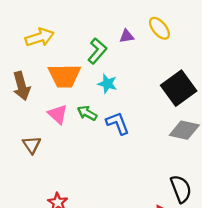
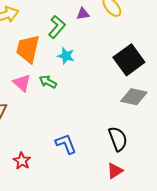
orange trapezoid: (64, 76) -> (28, 49), turned 104
blue L-shape: (118, 123) -> (66, 144), moved
black semicircle: (181, 189) -> (118, 139), moved

